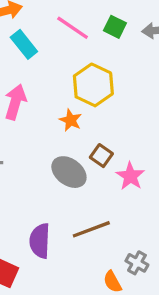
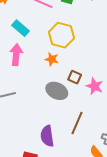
cyan rectangle: (24, 44) -> (21, 28), moved
brown line: (91, 229) -> (77, 123), turned -35

